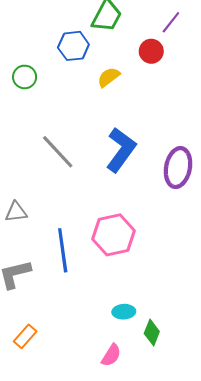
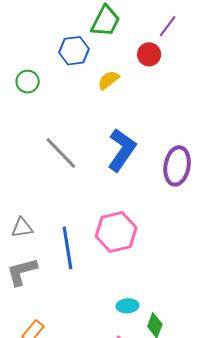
gray triangle: (16, 212) -> (22, 228), moved

